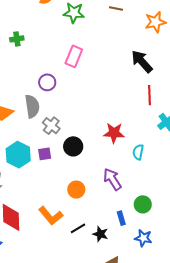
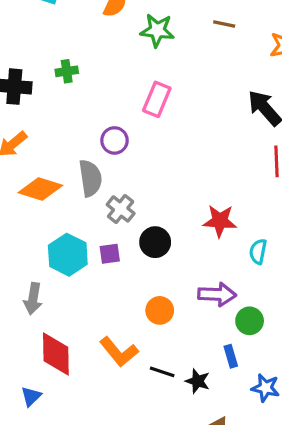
purple arrow: (112, 179) -> (217, 294), turned 125
green circle: (143, 204) -> (250, 321), moved
black line: (78, 228) -> (162, 372), turned 49

